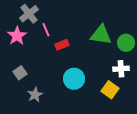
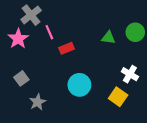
green triangle: (101, 35) -> (108, 38), size x0.6
green circle: (126, 43) -> (135, 32), moved
white cross: (121, 69) -> (130, 74), turned 35

